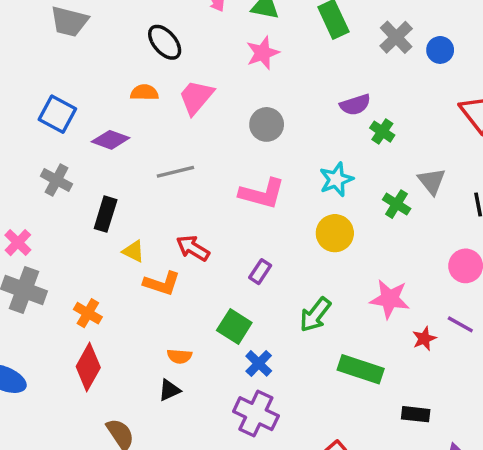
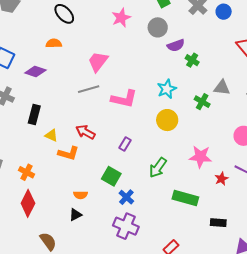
pink trapezoid: (196, 97) -> (98, 62), moved
gray circle: (267, 124) -> (158, 27), moved
gray line: (175, 172) -> (89, 89), moved
gray triangle: (432, 181) -> (222, 88), turned -42

